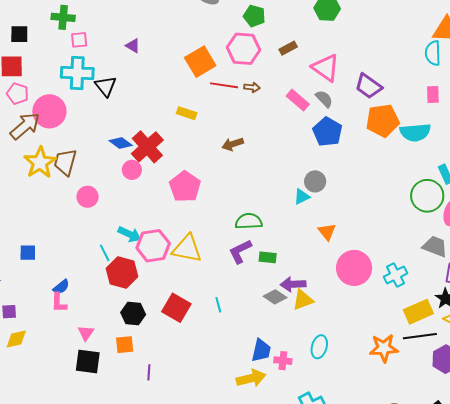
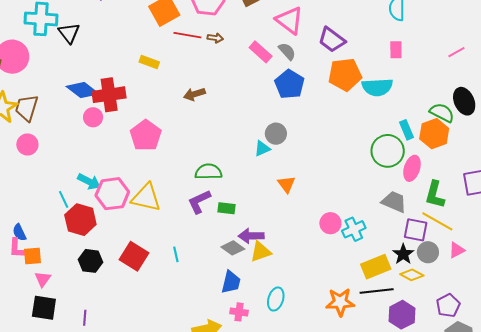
blue diamond: (121, 143) -> (82, 90), size x1.4
red cross: (147, 147) -> (109, 95), turned 32
pink circle: (88, 197) -> (27, 144), moved
pink circle: (354, 268) -> (330, 223), moved, size x0.6
blue semicircle: (61, 287) -> (19, 232), turned 102
orange square: (125, 345) -> (33, 256), moved
blue trapezoid: (261, 350) -> (231, 282), moved
purple line: (149, 372) -> (85, 318), moved

